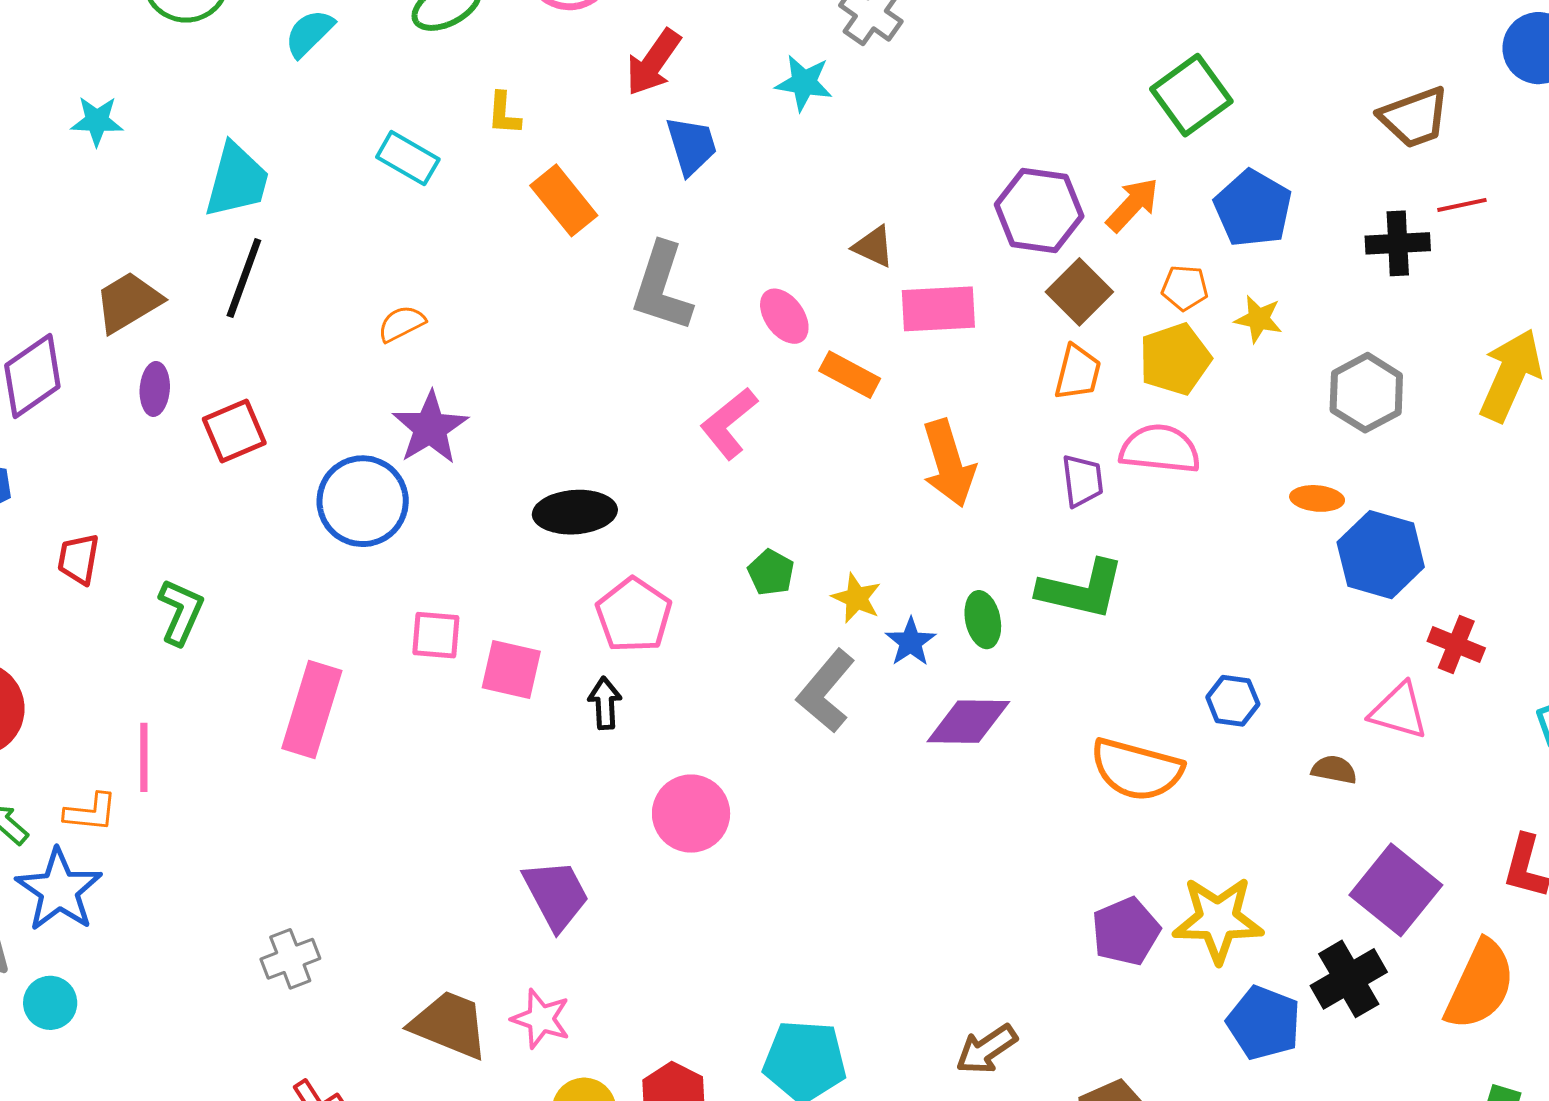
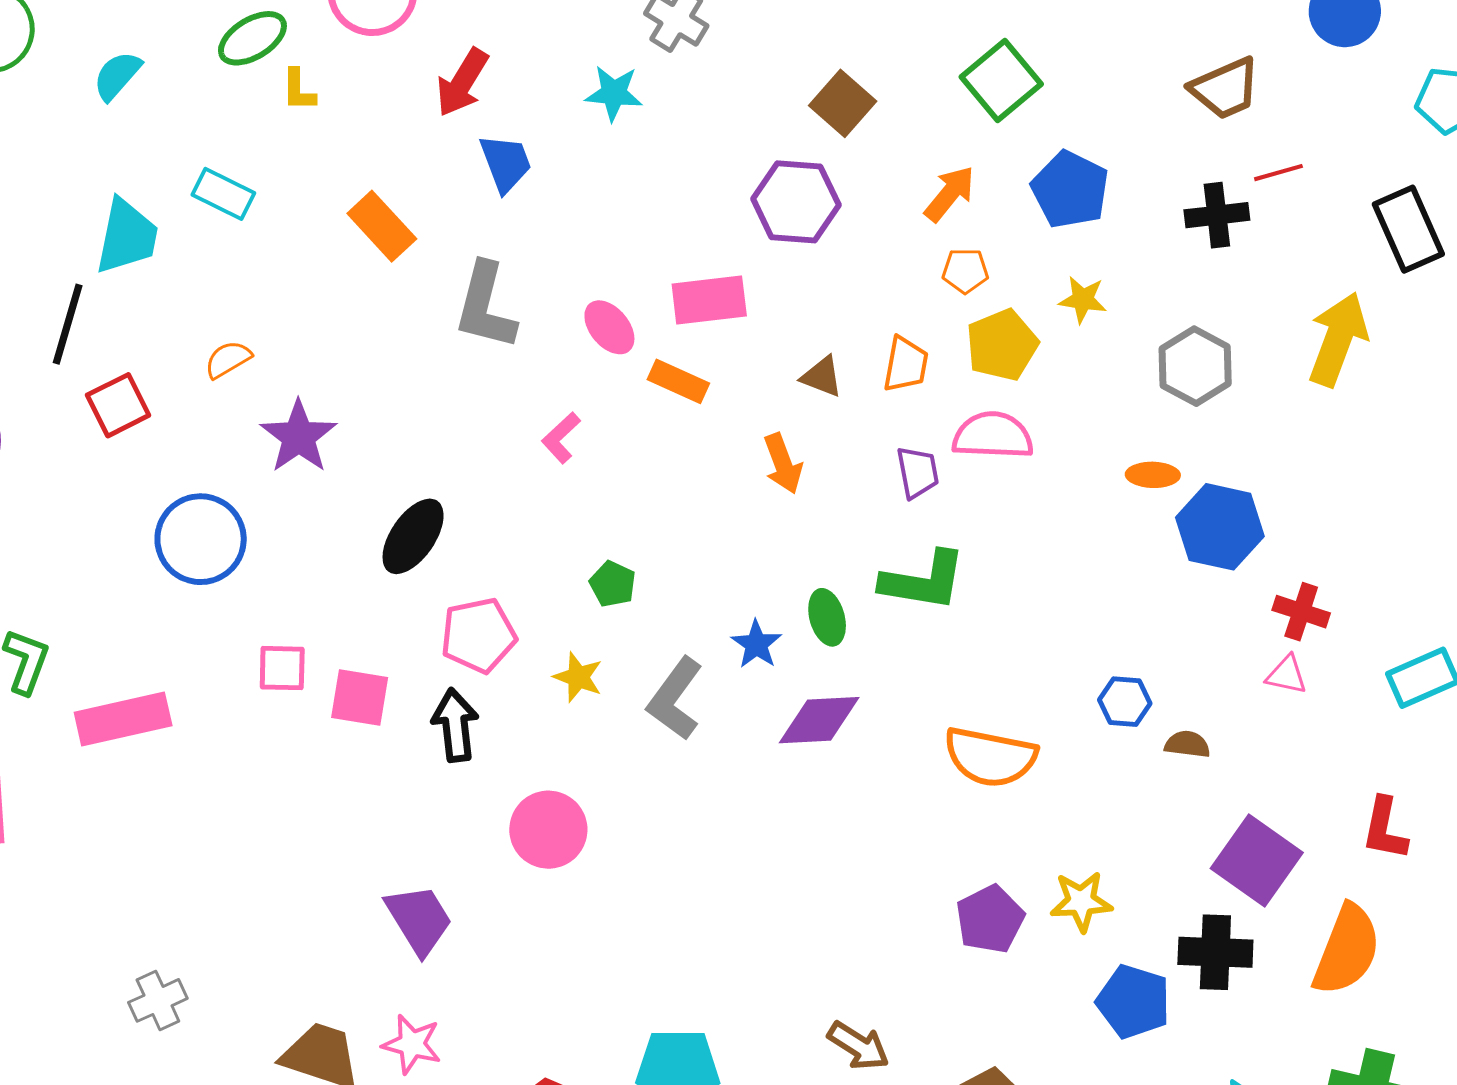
yellow L-shape: (504, 113) -> (299, 90), moved
cyan trapezoid: (237, 180) -> (127, 236), moved
purple hexagon: (1039, 210) -> (796, 202), moved
brown triangle: (873, 247) -> (822, 377), moved
orange pentagon: (1185, 288) -> (965, 271), moved
brown square: (1079, 292) -> (843, 103), moved
pink rectangle: (938, 309) -> (709, 300), moved
pink L-shape: (729, 423) -> (561, 438), size x0.7
purple star: (430, 428) -> (299, 437), moved
red square: (234, 431) -> (118, 405), moved
orange arrow: (949, 463) -> (783, 464), size x0.7
black ellipse: (575, 512) -> (413, 536), turned -48
yellow star: (856, 598) -> (578, 677), moved
pink pentagon: (634, 615) -> (478, 635), turned 30
blue hexagon: (1233, 701) -> (1125, 702), moved
black arrow: (605, 703) -> (455, 725), size x1.4
pink rectangle: (312, 710) -> (123, 719), moved, turned 64
pink triangle: (1399, 711) -> (1287, 675), moved, size x0.7
yellow star: (1218, 920) -> (1081, 901), size x0.7
black cross: (1349, 979) -> (1215, 952), turned 36
brown arrow: (986, 1049) -> (858, 1046), turned -110

